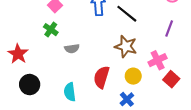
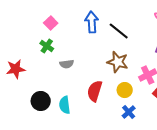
red star: (18, 54) -> (16, 69), turned 30
black circle: (30, 85) -> (41, 101), moved
blue cross: (127, 99) -> (129, 112), moved

